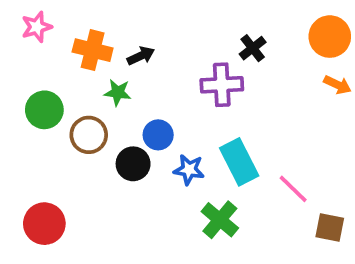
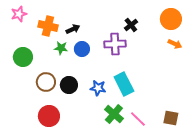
brown circle: (89, 135) -> (46, 82), moved
blue circle: (158, 135) -> (82, 49), moved
pink line: (293, 189) -> (138, 119), moved
red circle: (44, 224) -> (49, 116), moved

